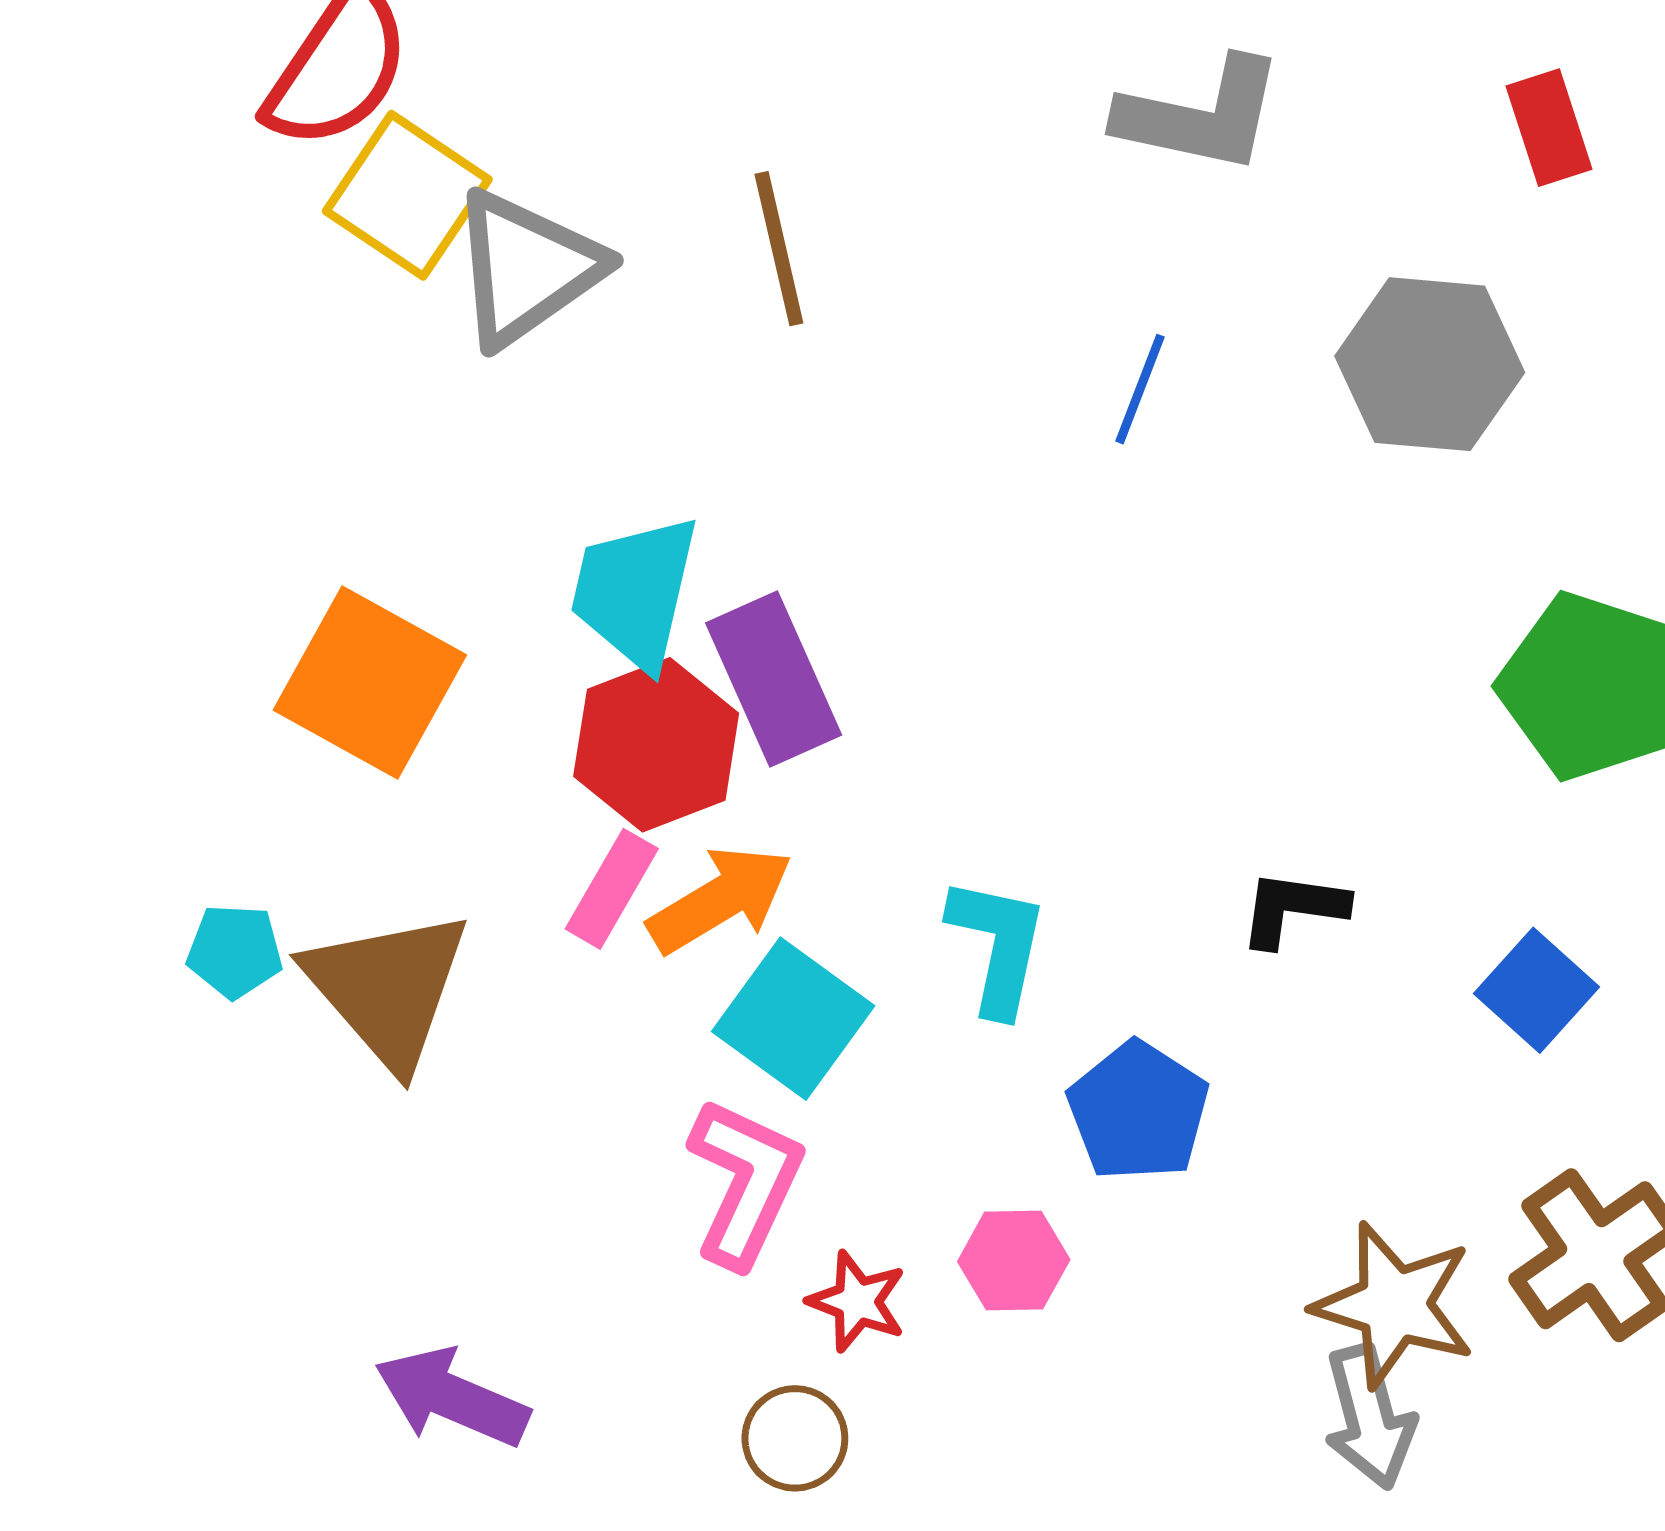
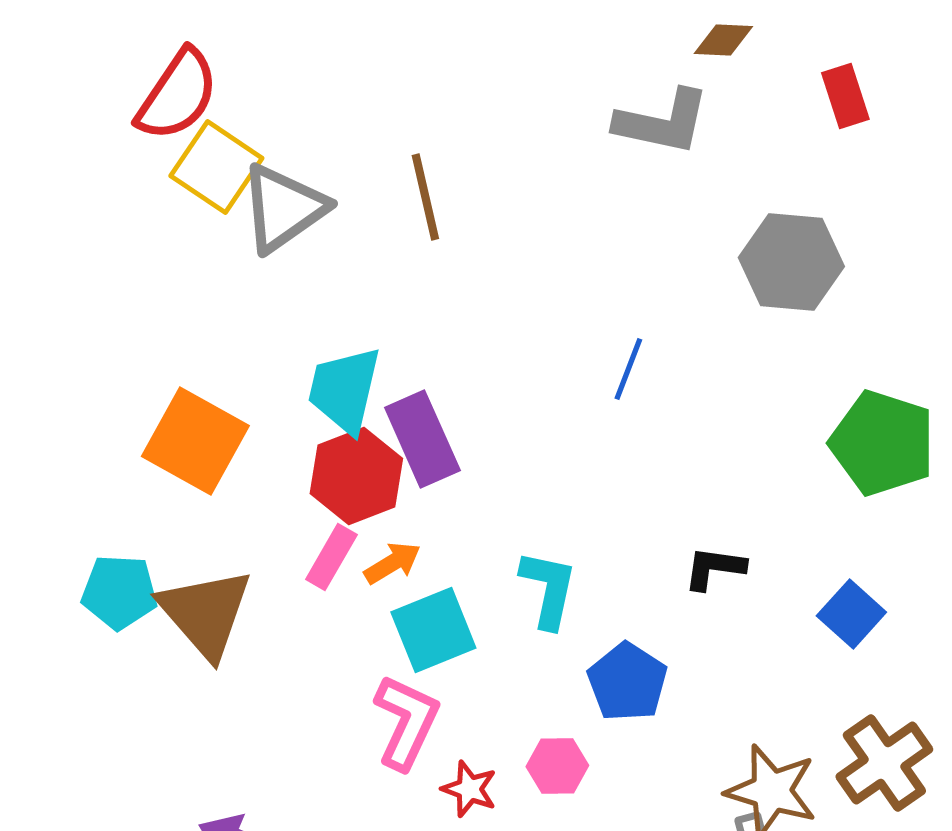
red rectangle: (1549, 128) -> (845, 96), moved
blue line: (1140, 389) -> (628, 369), moved
orange arrow: (720, 900) -> (392, 563), size x0.7
cyan pentagon: (235, 951) -> (119, 592), size x1.4
cyan square: (793, 1019) -> (433, 630), turned 32

